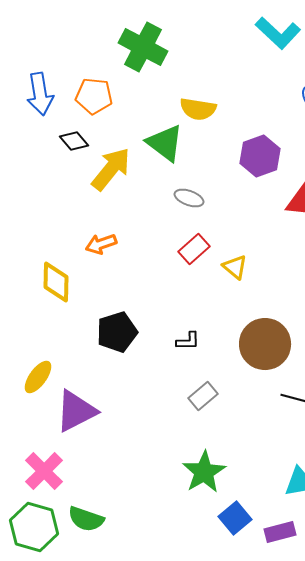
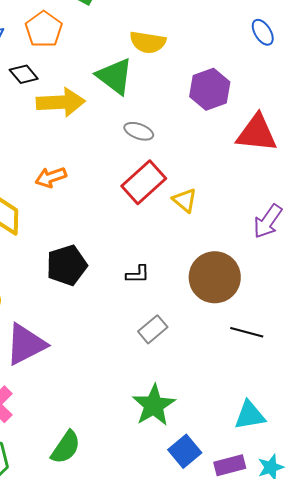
orange pentagon: (94, 96) -> (44, 29), turned 30
yellow arrow: (111, 169) -> (61, 102), turned 48
red rectangle: (194, 249) -> (144, 182), size x1.4
green semicircle: (86, 519) -> (66, 447), moved, turned -75

